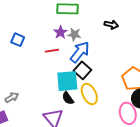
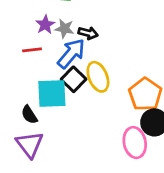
black arrow: (111, 25) -> (88, 33), moved
yellow ellipse: (89, 94) -> (98, 77), moved
black semicircle: (68, 98) -> (29, 115), moved

